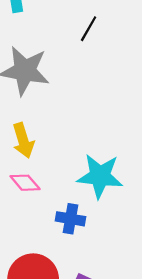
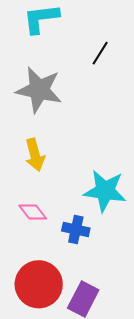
pink diamond: (25, 183) -> (33, 212), moved

